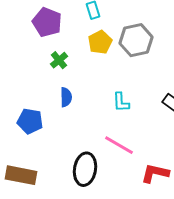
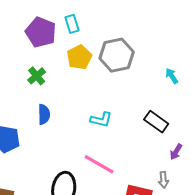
purple pentagon: (47, 22) -> (41, 32), moved
cyan L-shape: (121, 102) -> (101, 120), turned -75

